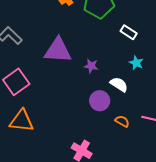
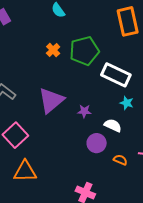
white rectangle: (129, 32) -> (116, 75), size x1.8
purple triangle: (58, 50) -> (51, 100), turned -36

